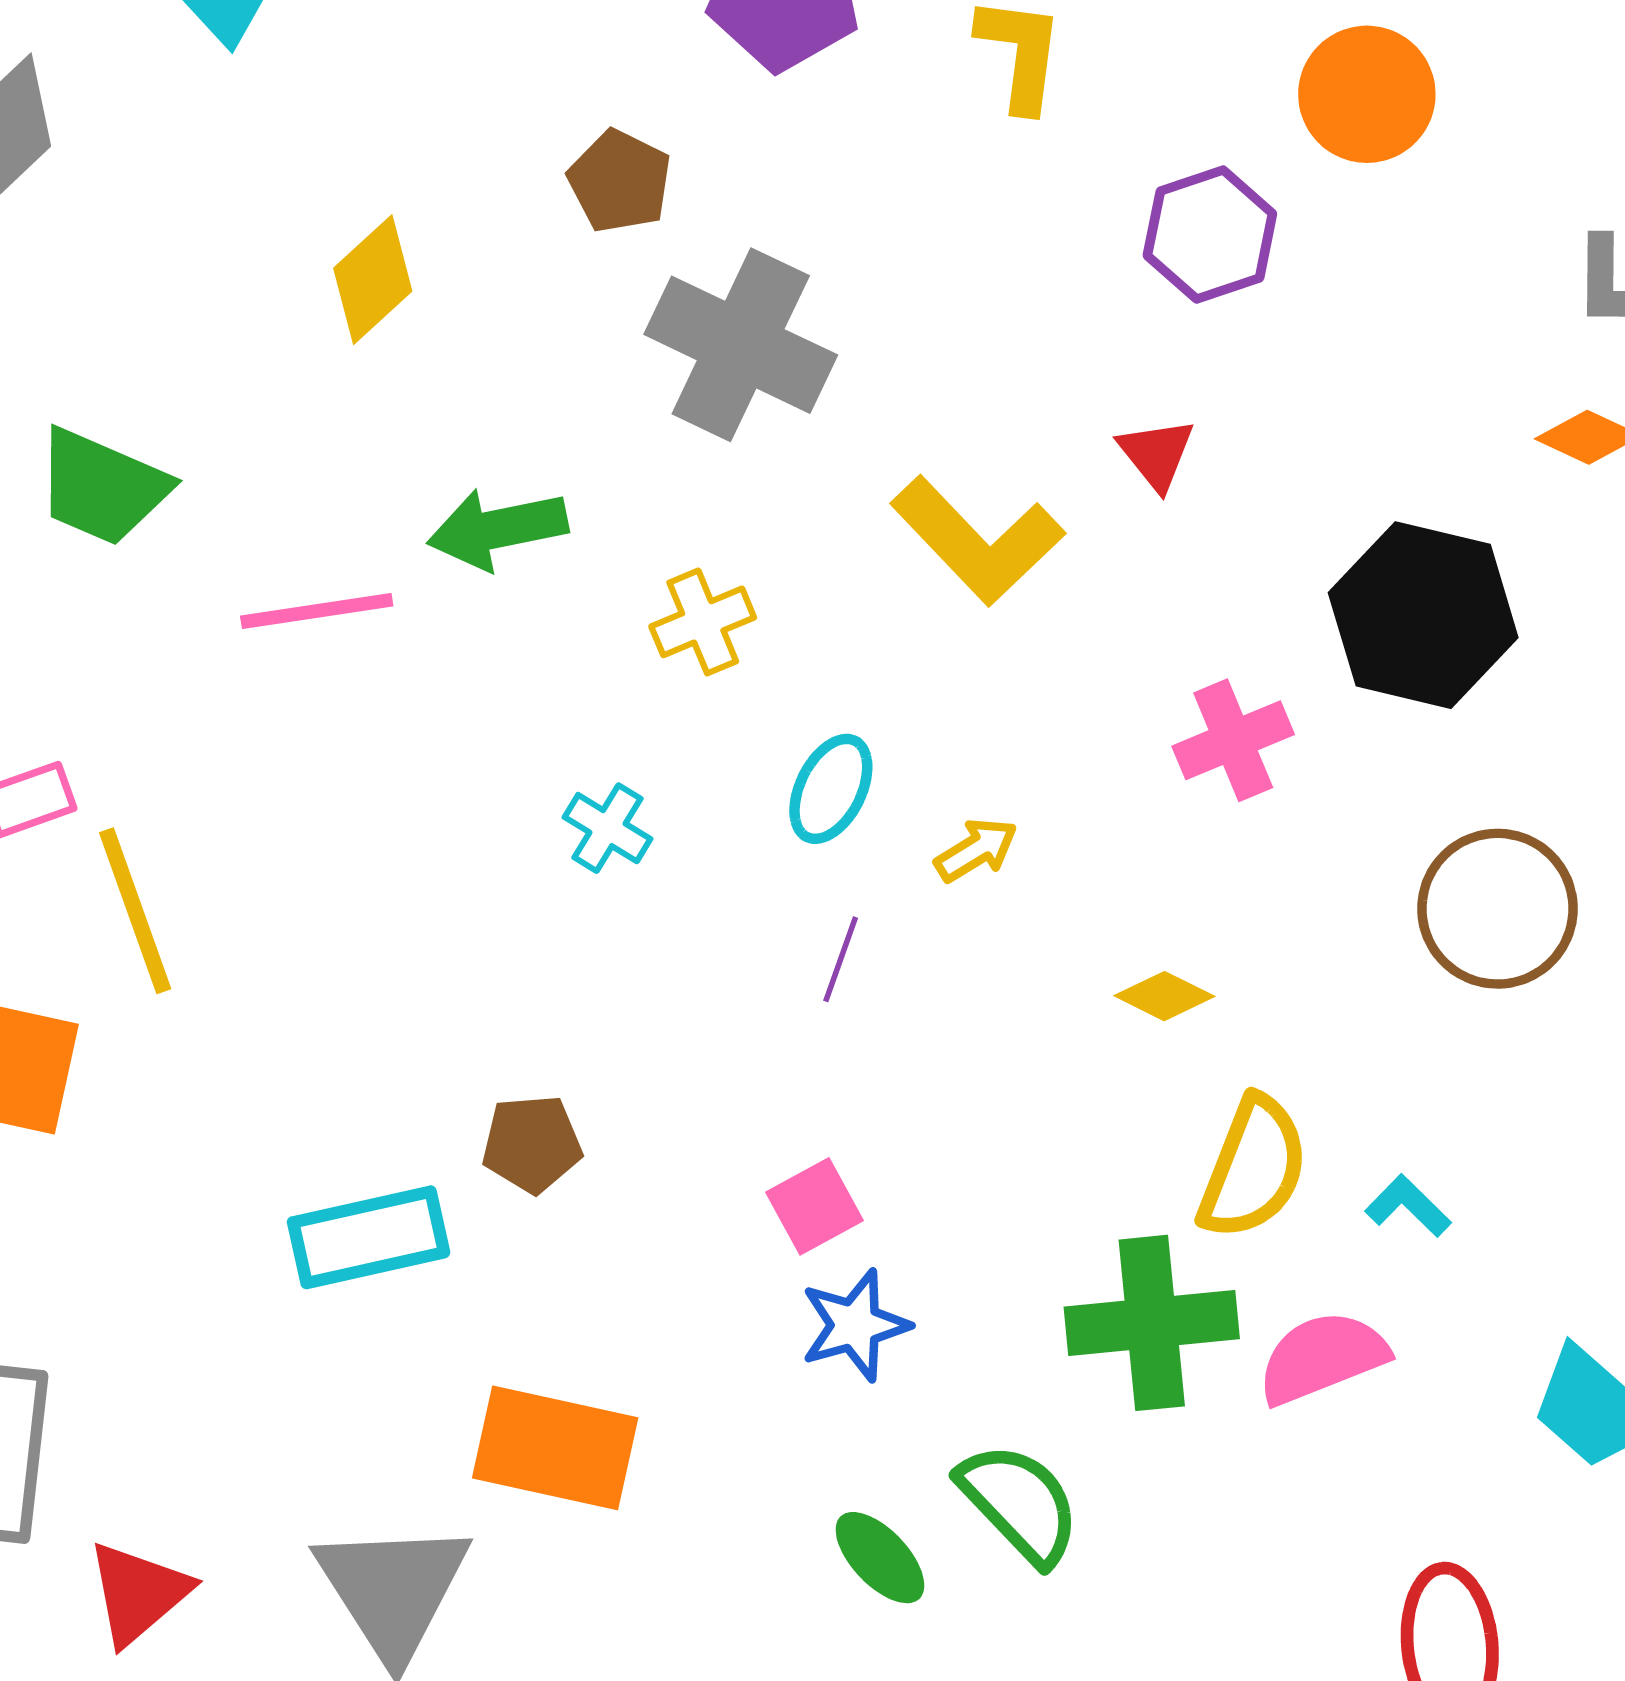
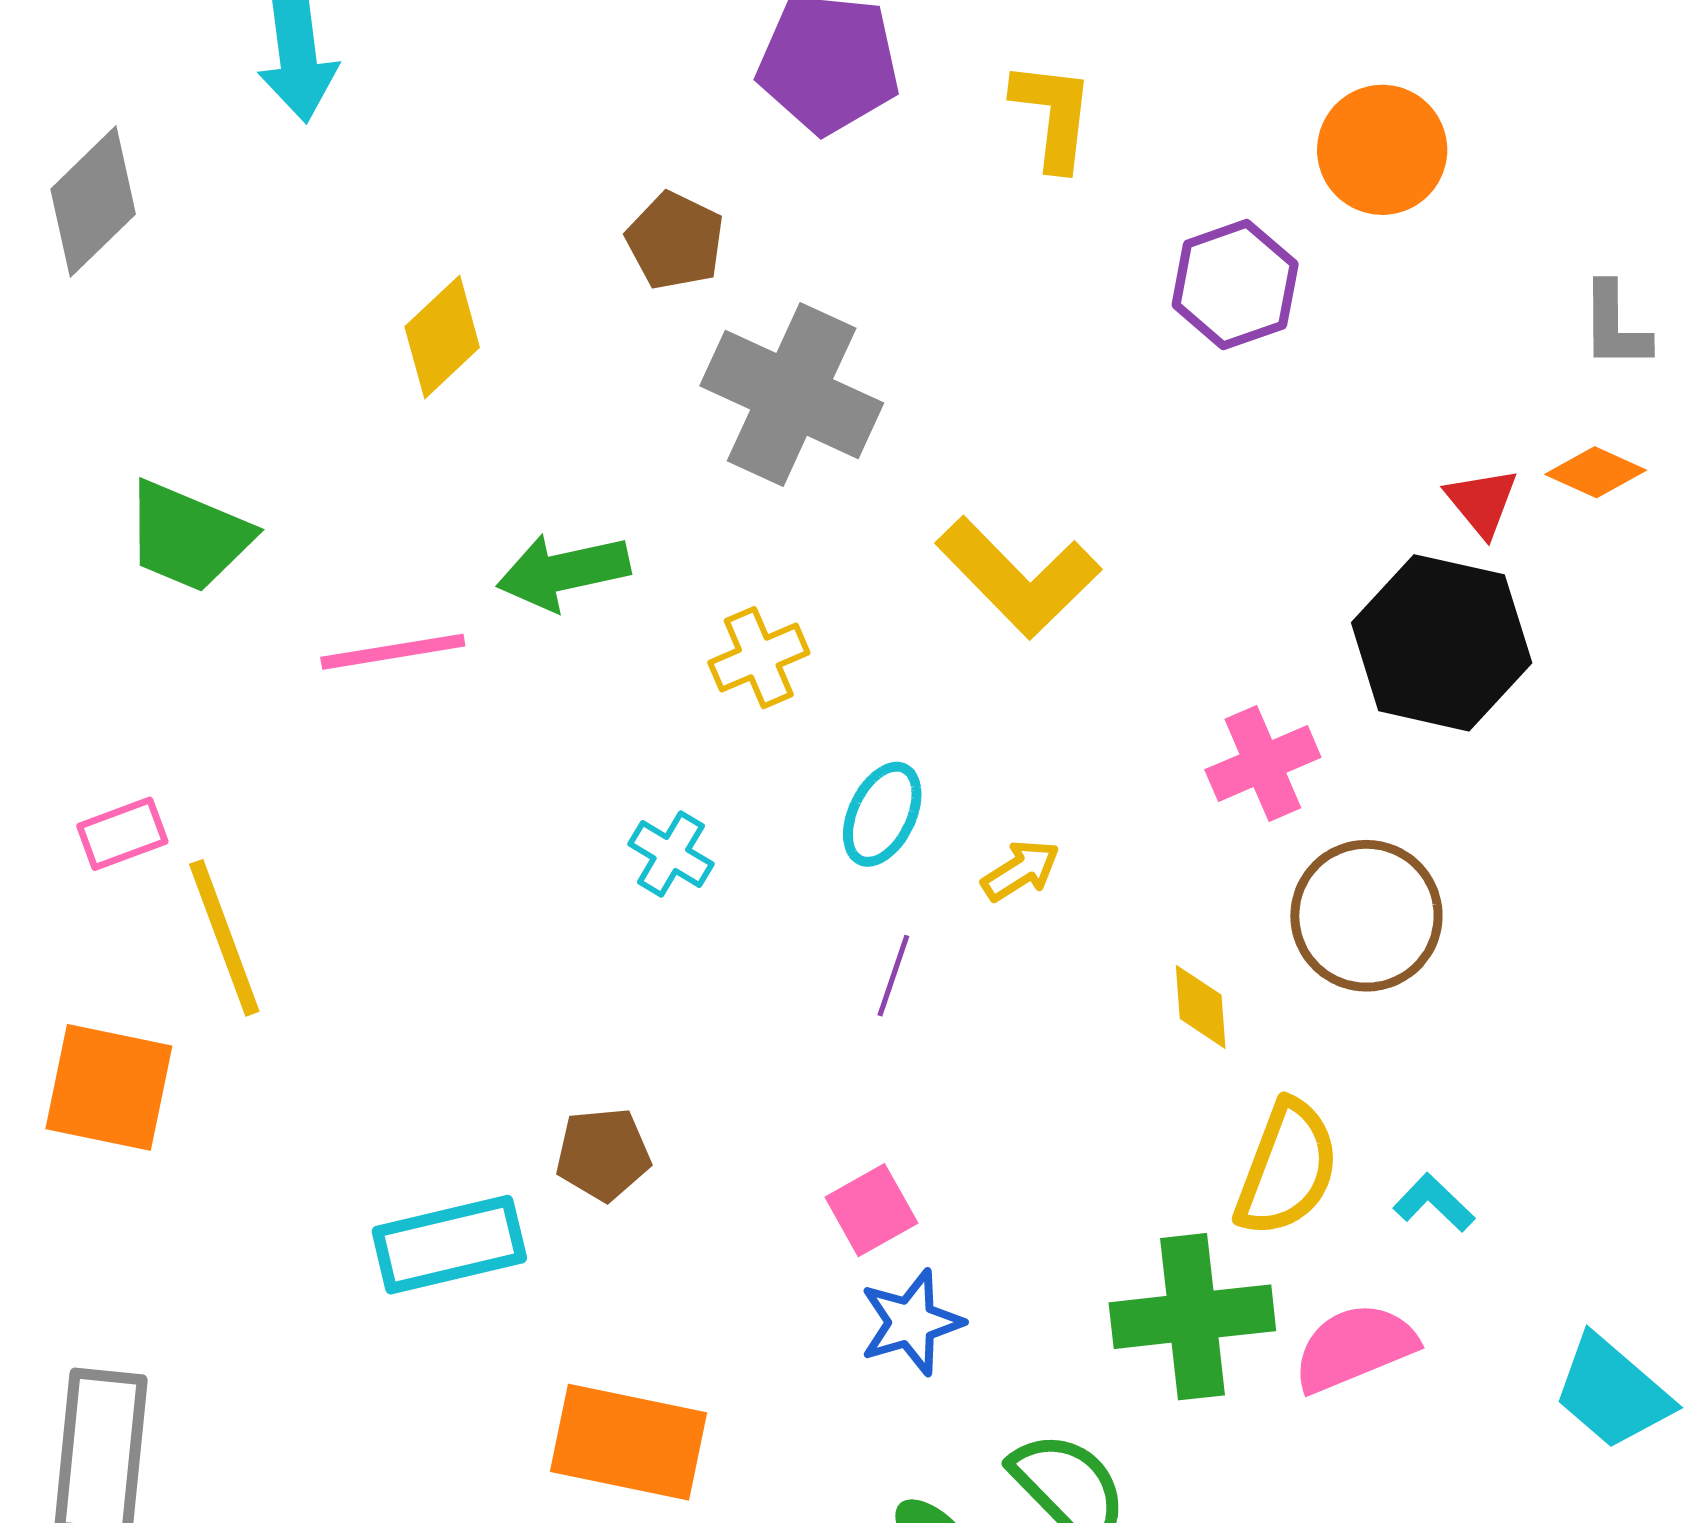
red triangle: (1156, 454) -> (1482, 502), moved
brown circle: (1497, 909) -> (1366, 916), moved
yellow diamond: (1164, 996) -> (1201, 1007), turned 60

